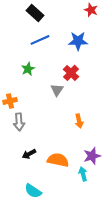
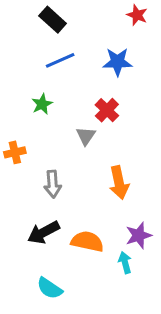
orange arrow: (79, 121) -> (119, 183), size x1.5
gray arrow: (19, 122) -> (53, 184), moved
black arrow: (29, 154) -> (44, 232), size x1.5

